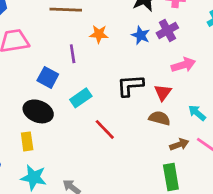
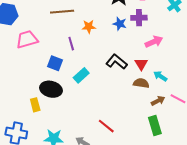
purple cross: (167, 30) -> (139, 18), turned 35
black L-shape: (130, 86) -> (117, 62), turned 50
cyan arrow: (197, 113) -> (160, 76), moved
red line: (105, 129) -> (106, 126), moved
yellow rectangle: (27, 141) -> (35, 105), moved

